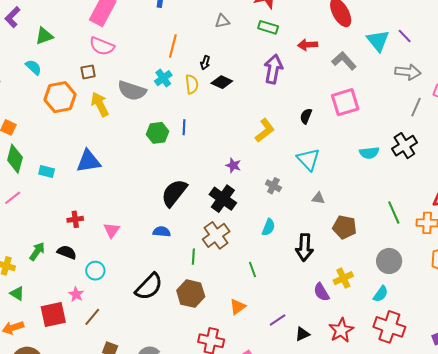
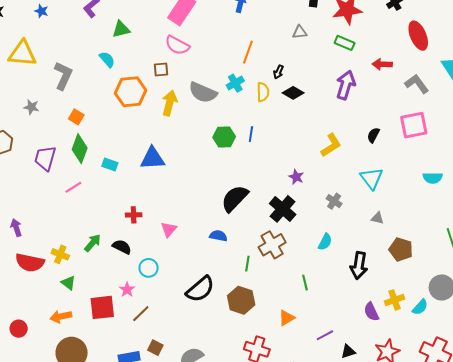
yellow arrow: (100, 104) -> (169, 103), turned 35
cyan semicircle: (381, 294) -> (420, 307), moved

